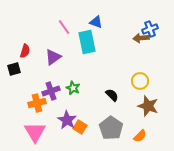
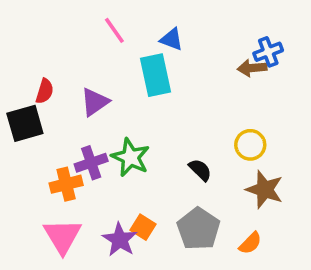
pink line: (64, 27) -> (114, 30), moved
black square: (14, 69) -> (25, 123), size x1.5
green star: (73, 88) -> (130, 157), size x1.5
purple star: (67, 120) -> (120, 240), moved

